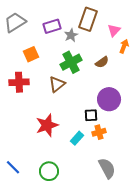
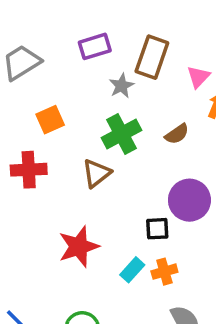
purple rectangle: (52, 26) -> (95, 46), moved
orange cross: (99, 132) -> (164, 272), moved

